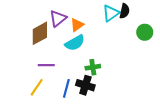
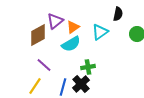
cyan triangle: (111, 13) -> (100, 32), moved
purple line: (46, 65) -> (44, 65), turned 42
black cross: (85, 85) -> (81, 84), turned 30

